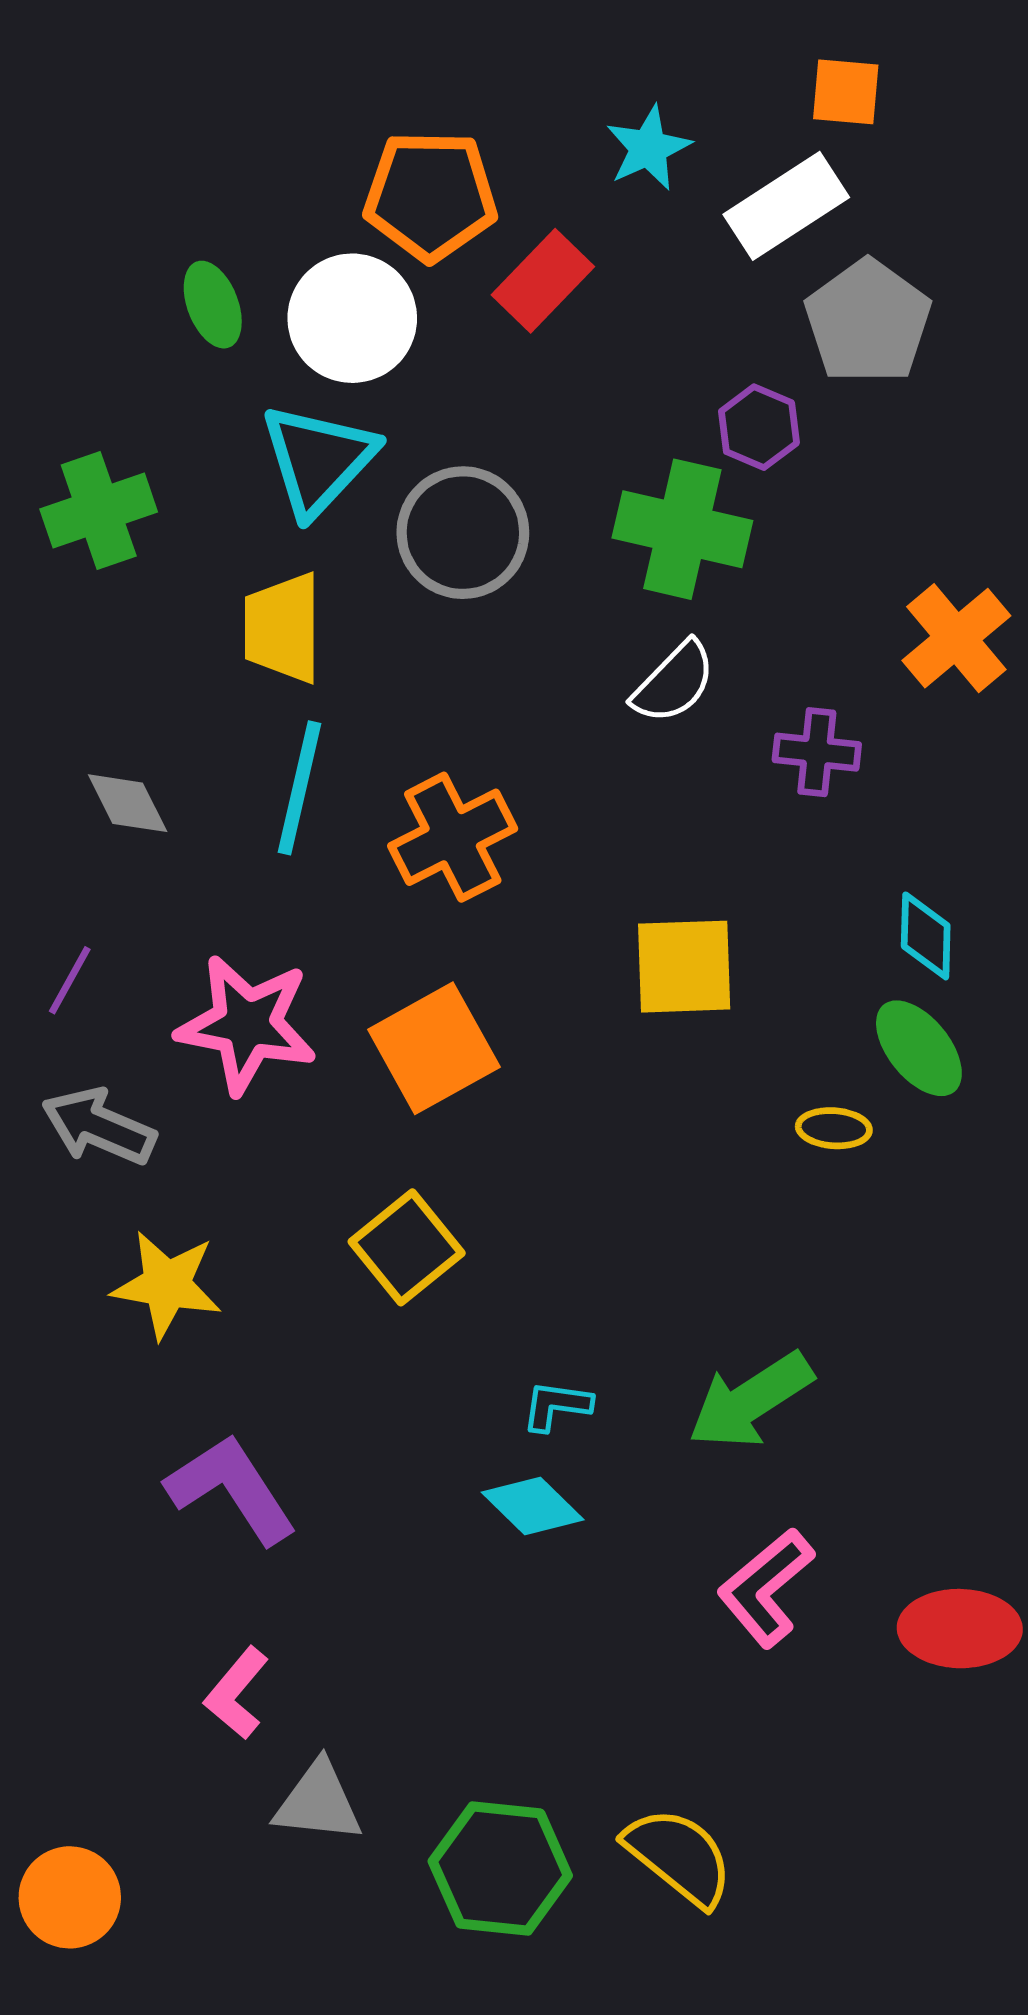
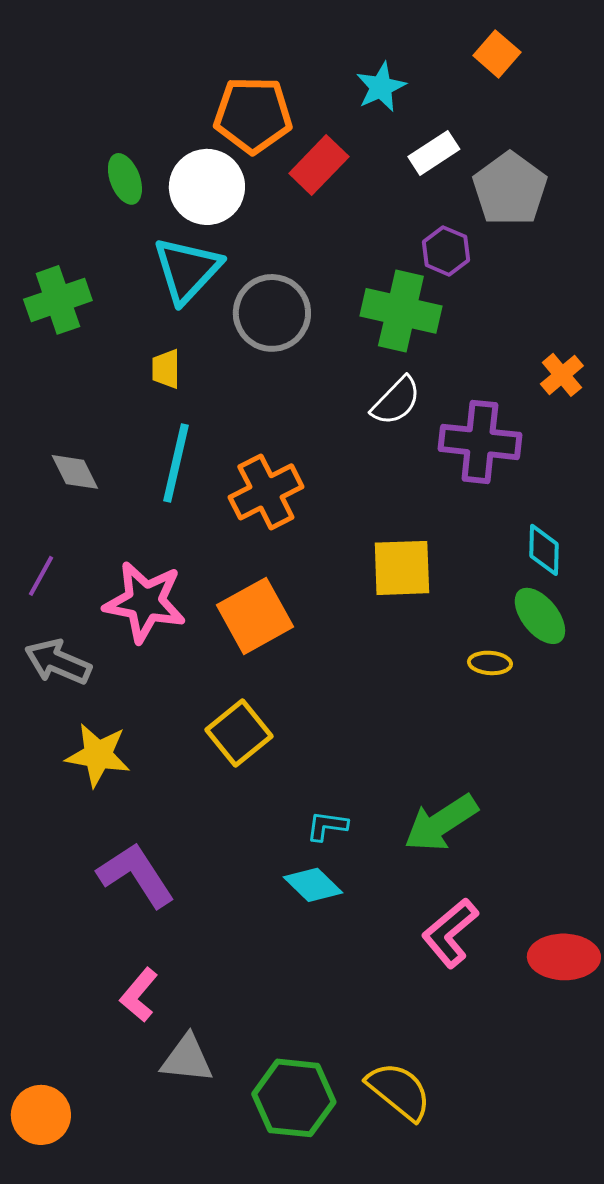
orange square: (846, 92) -> (497, 54), turned 36
white rectangle: (786, 206) -> (434, 153), moved, size x0.7
yellow trapezoid: (282, 628) -> (166, 369), size x0.6
orange cross: (956, 638) -> (562, 375), size x0.7
purple cross: (817, 752) -> (480, 442), size x1.6

